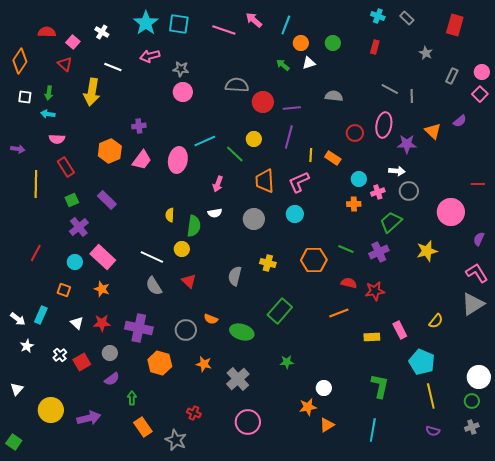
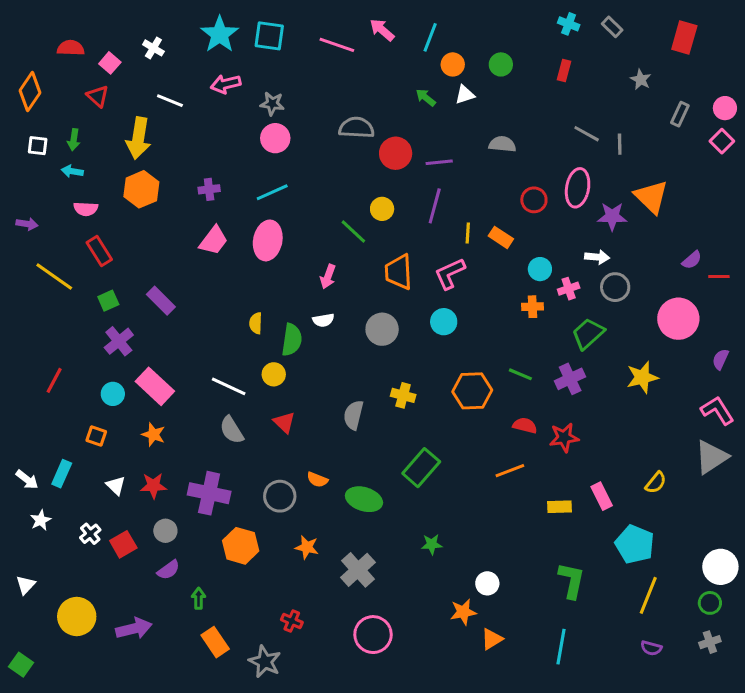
purple semicircle: (460, 121) -> (692, 260), moved
orange triangle: (433, 131) -> (651, 197), size x1.4
cyan line: (205, 141) -> (272, 192), moved
orange hexagon: (110, 151) -> (141, 189), moved
yellow line: (36, 184) -> (54, 277), turned -56
yellow line: (431, 396) -> (648, 595), turned 35

